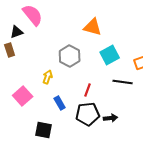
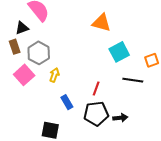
gray hexagon: (70, 56) -> (39, 53), moved
pink square: (23, 96) -> (24, 75), moved

